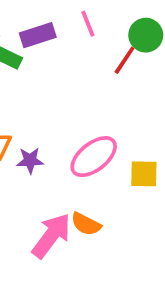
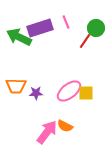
purple rectangle: (38, 35) -> (40, 28), size x1.4
yellow square: (144, 174) -> (86, 93), moved

